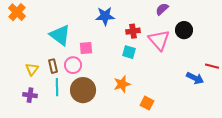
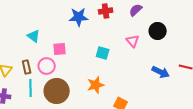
red cross: (133, 31) -> (106, 11), moved
cyan triangle: (60, 35) -> (34, 36), size x0.6
pink triangle: (159, 40) -> (133, 41), size x0.6
blue arrow: (195, 78) -> (161, 72), moved

